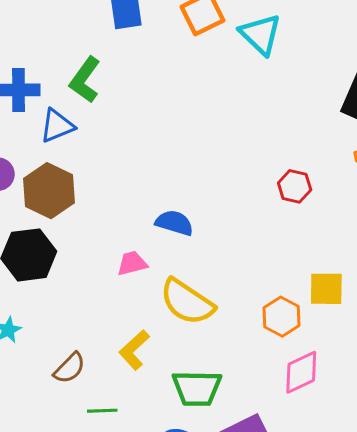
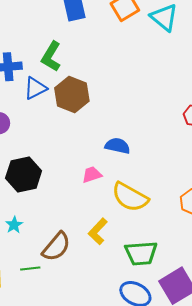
brown hexagon: (49, 191) -> (72, 95), moved
brown semicircle: (69, 368) -> (56, 247), size x1.4
green line: (102, 411) -> (30, 269), moved

